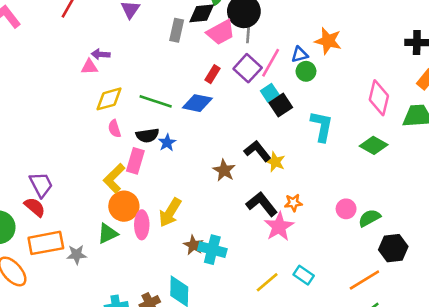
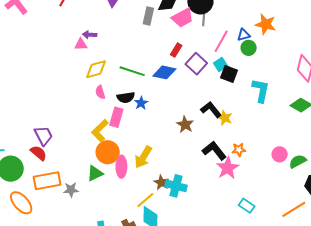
purple square: (248, 68) -> (196, 64), moved
black square: (281, 105) -> (229, 74), turned -36
yellow line: (267, 282) -> (145, 200), moved

